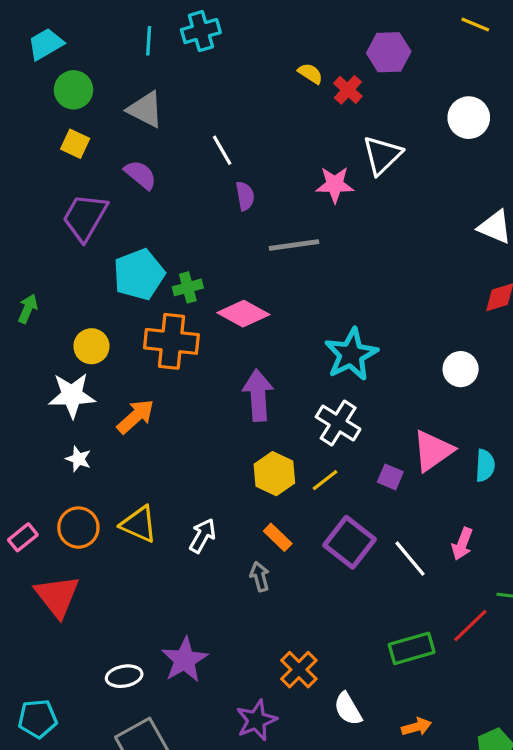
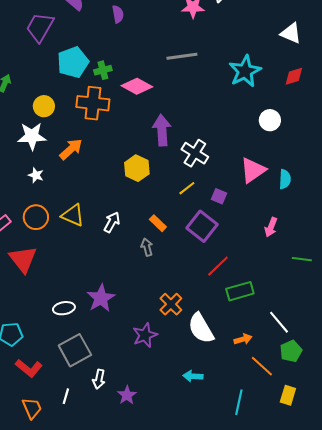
purple semicircle: (245, 196) -> (118, 14), moved
gray line: (294, 245) -> (182, 56), moved
cyan star: (351, 354) -> (245, 71), moved
purple arrow: (258, 395) -> (162, 130), moved
yellow hexagon: (274, 474) -> (137, 168), moved
purple square: (390, 477) -> (219, 196), moved
white line: (410, 559) -> (279, 322), moved
red line: (470, 626) -> (218, 266), moved
white semicircle: (348, 709) -> (201, 328), size x1.5

